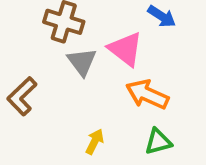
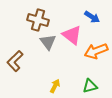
orange arrow: (147, 94) -> (96, 51), moved, turned -45

